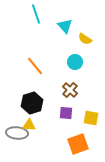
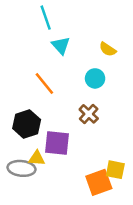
cyan triangle: (65, 26) -> (61, 45), moved
black hexagon: (32, 103) -> (27, 124), moved
purple square: (66, 113) -> (57, 143), moved, size x1.5
yellow square: (91, 118) -> (115, 170), moved

